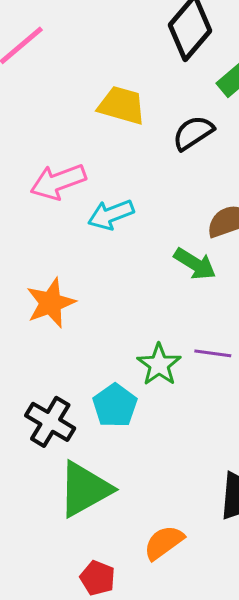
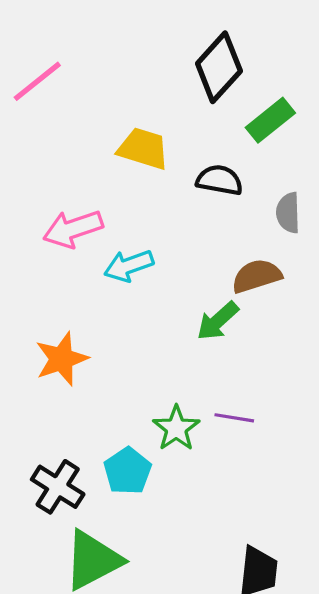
black semicircle: (193, 133) -> (219, 180), turned 42
green arrow: (195, 264) -> (218, 321), turned 105

